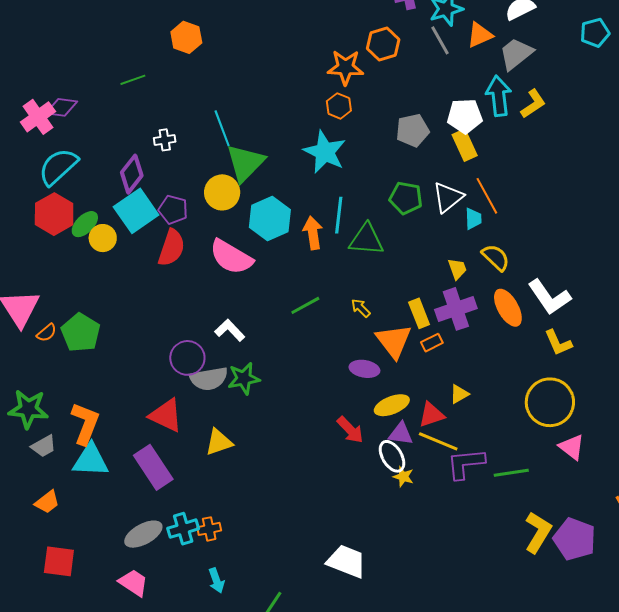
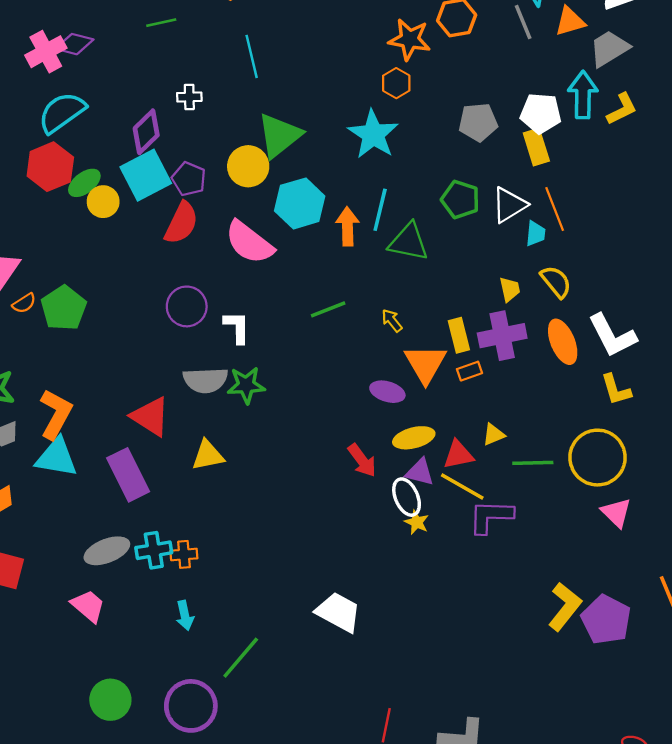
cyan line: (222, 128) -> (252, 56), moved
white L-shape: (230, 330) -> (237, 327), turned 36
purple circle: (187, 358) -> (187, 306), moved
green line: (511, 473) -> (533, 463), moved

